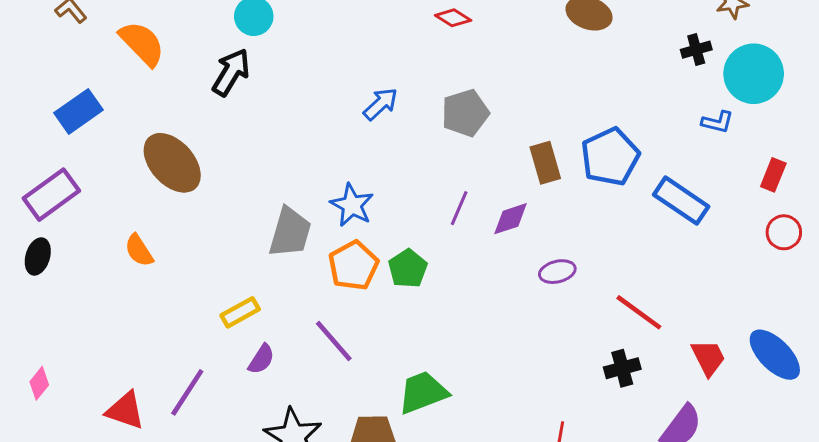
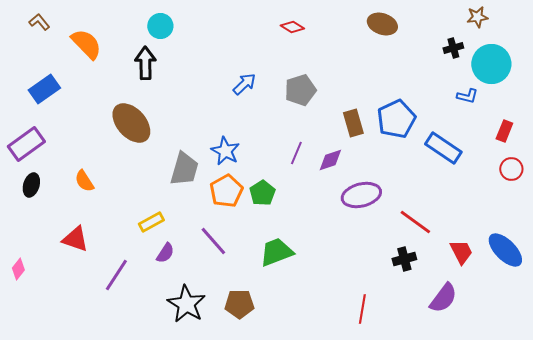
black arrow: (231, 72) -> (145, 63), turned -32
brown ellipse: (172, 163) -> (131, 123), moved
black ellipse: (38, 256) -> (31, 185), moved
purple ellipse: (557, 272) -> (361, 195), size x1.6
green trapezoid: (423, 392) -> (276, 252), moved
red triangle: (125, 411) -> (75, 239), moved

